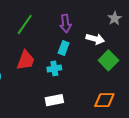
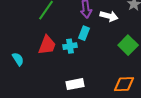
white arrow: (95, 39) -> (109, 16), moved
cyan cross: (54, 68) -> (70, 46), moved

